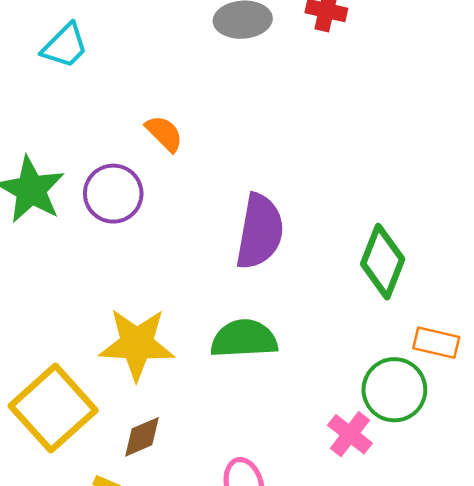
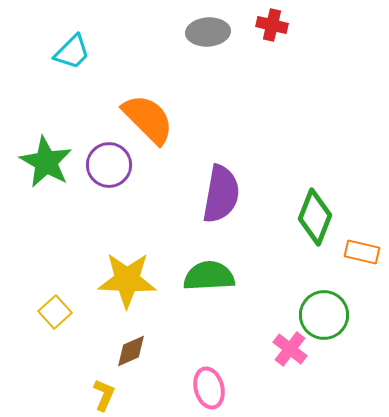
orange semicircle: (164, 133) -> (148, 119), size x1.8
orange rectangle: (436, 343) -> (362, 252), moved
yellow square: (53, 408) -> (55, 312), moved, size x0.5

